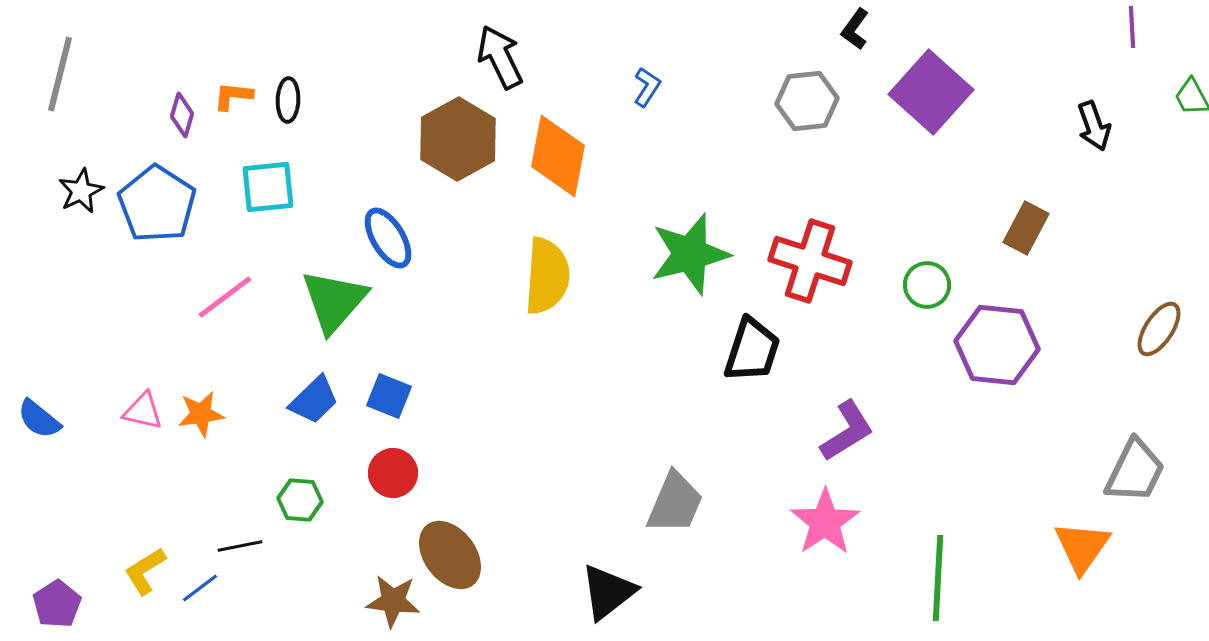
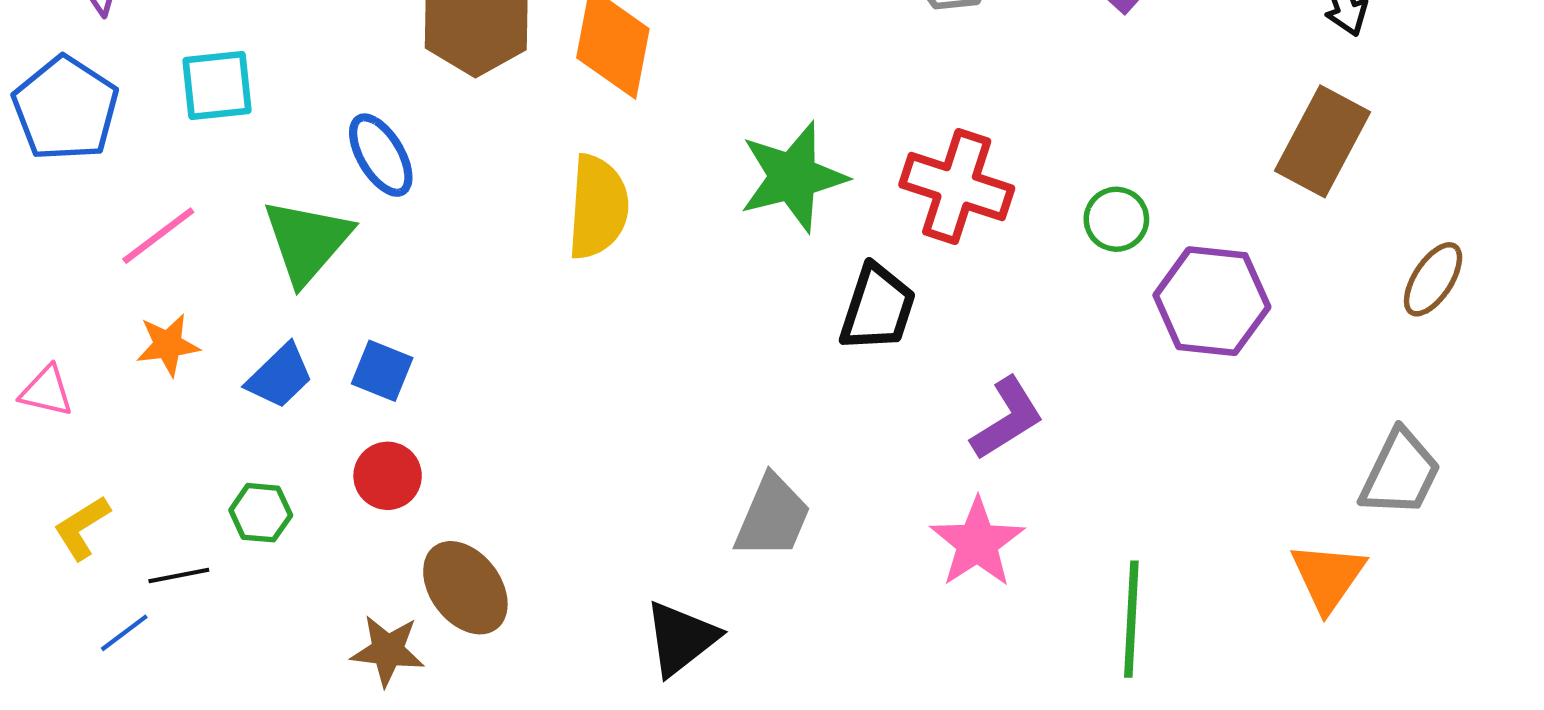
brown rectangle: (1026, 228) -> (1322, 141), moved, size x1.5
orange star: (201, 414) -> (168, 345), moved
yellow L-shape: (145, 571) -> (82, 528), moved

